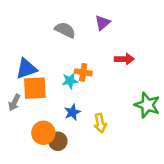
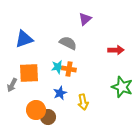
gray semicircle: (65, 30) -> (68, 43), moved
red arrow: (124, 59) -> (116, 50), moved
blue triangle: (26, 69) -> (24, 39), moved
orange cross: (83, 72) -> (69, 69), moved

